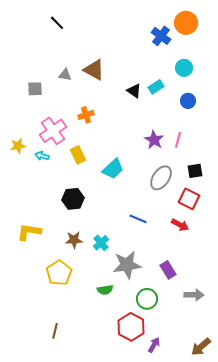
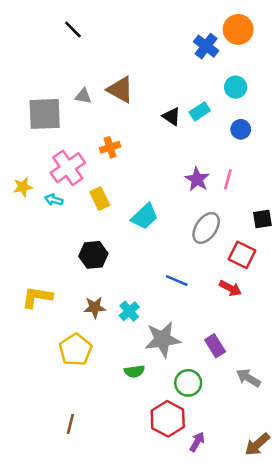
gray square: (35, 89) -> (45, 114), size x1.8
black square: (195, 171) -> (262, 219), moved
gray arrow: (194, 295) -> (248, 378), turned -150

